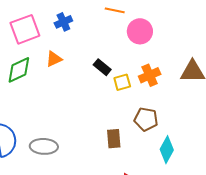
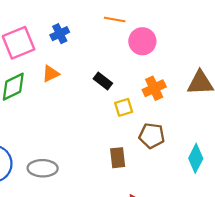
yellow square: (122, 82) -> (124, 107), moved
cyan diamond: (167, 150) -> (196, 158), moved

